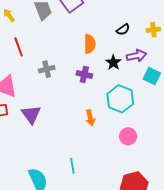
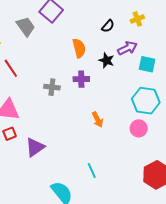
gray cross: (47, 69) -> (52, 87), moved, turned 35
cyan hexagon: (120, 99) -> (146, 101), moved
purple triangle: (31, 114) -> (35, 147), moved, turned 45

